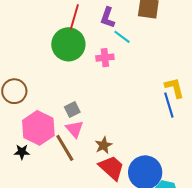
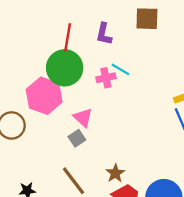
cyan line: (122, 37) -> (120, 69), moved
pink hexagon: (38, 128) -> (44, 96), moved
pink triangle: (75, 129) -> (83, 118), moved

